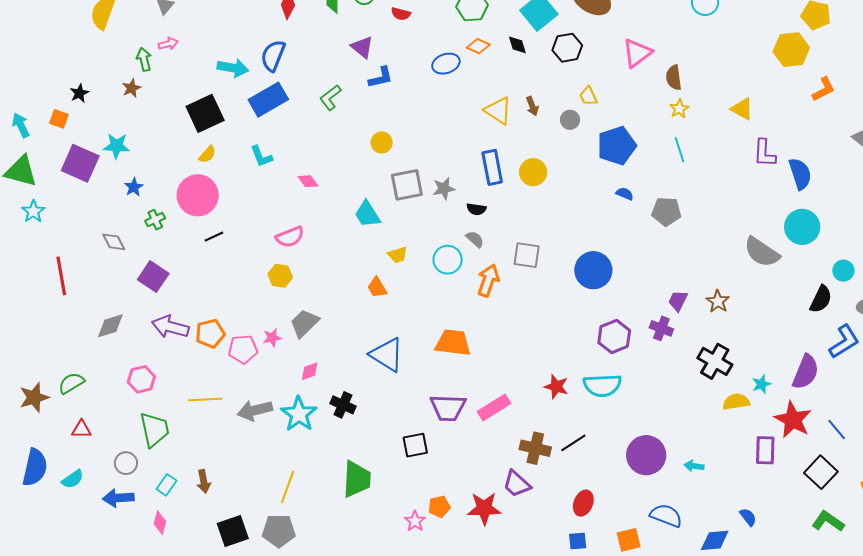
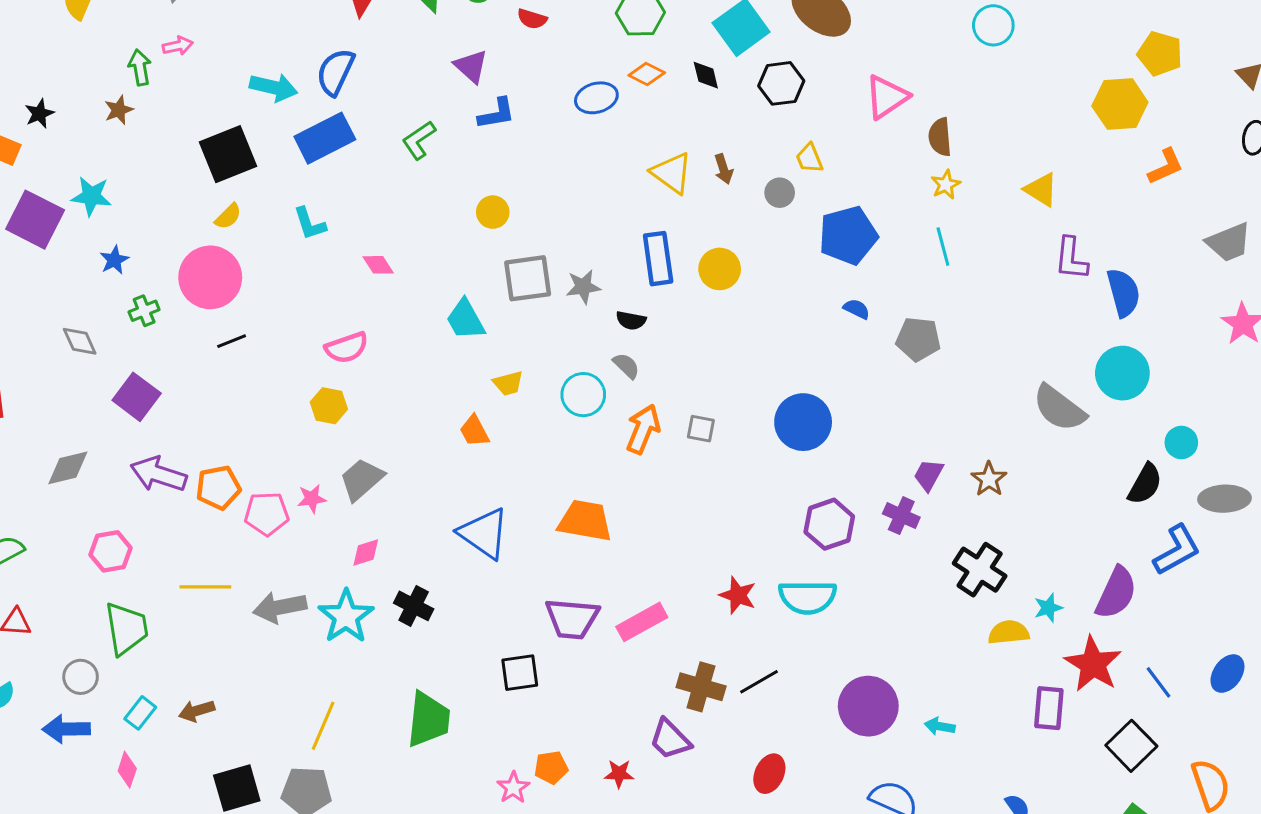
gray square: (527, 255) -> (701, 429), moved, size x0.7
brown arrow: (204, 481) -> (197, 711), turned 80
red star: (484, 508) -> (619, 774), size x0.6

